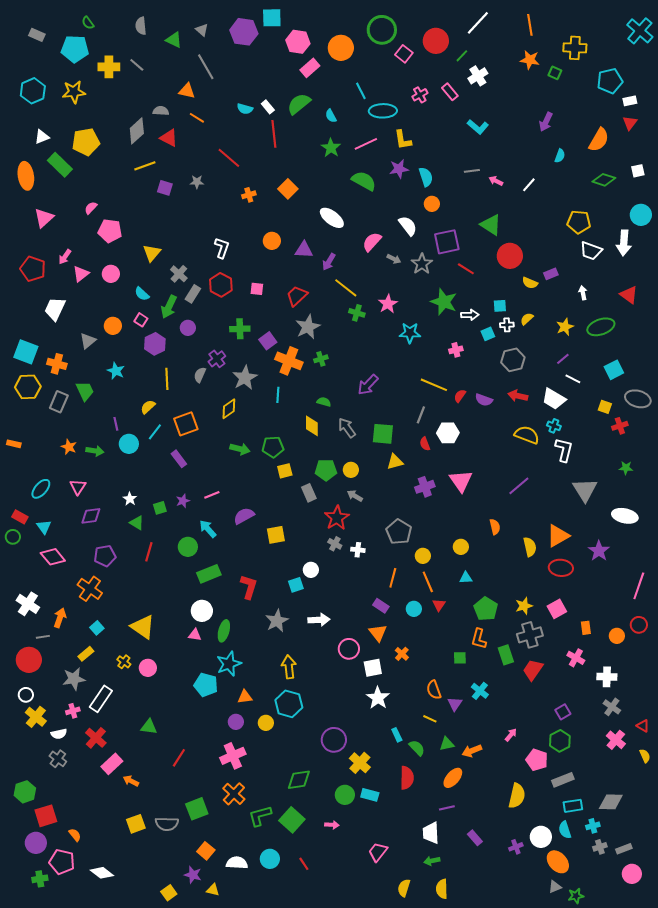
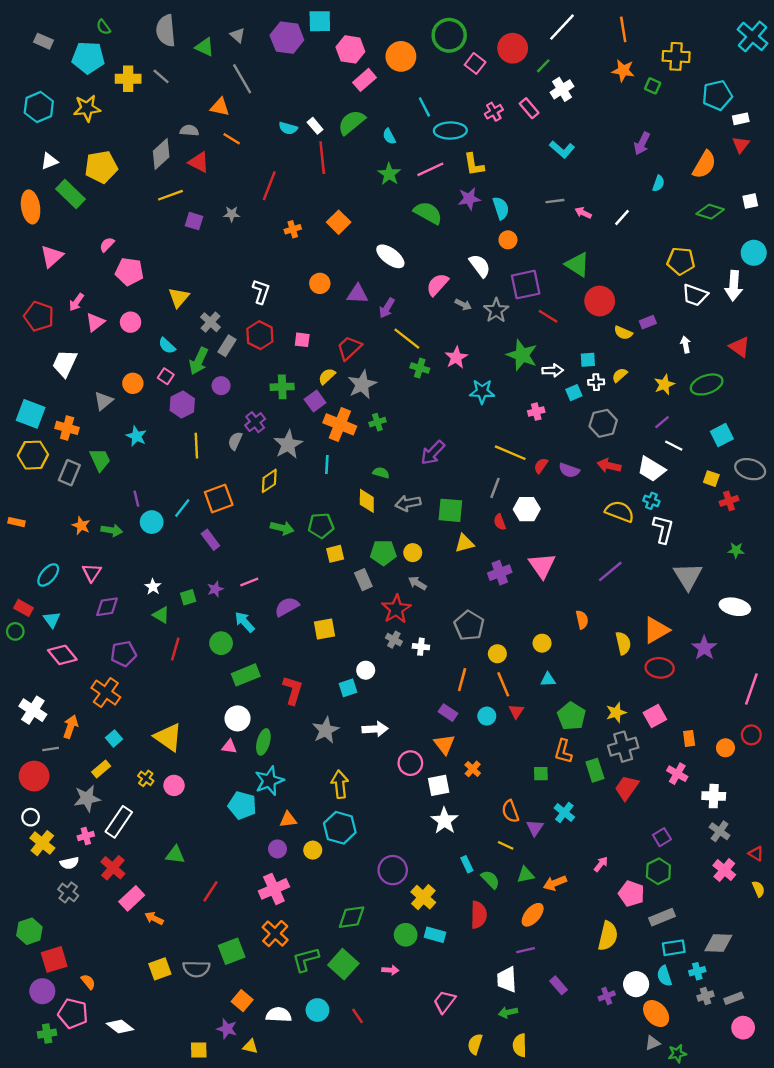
gray semicircle: (141, 26) -> (166, 31), size x1.5
red line: (229, 158) -> (269, 186), turned 70
yellow semicircle: (148, 407) -> (327, 376), moved
gray arrow: (347, 428) -> (408, 503), turned -65
yellow square: (169, 893) -> (199, 1050), turned 35

